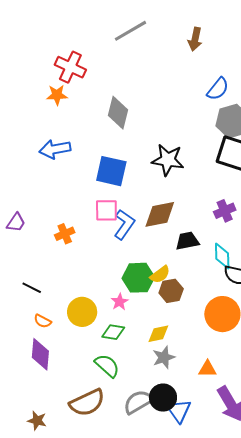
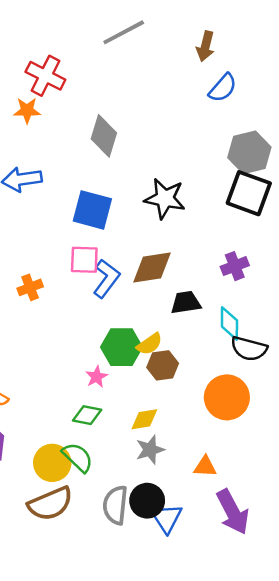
blue semicircle: (218, 89) -> (223, 88), moved
yellow circle: (82, 312) -> (52, 463), moved
gray semicircle: (138, 402) -> (115, 505), turned -56

